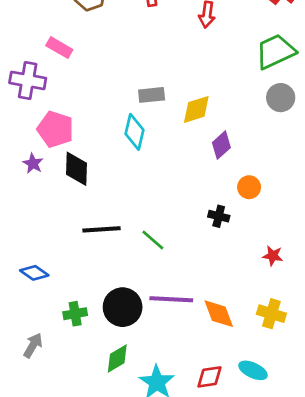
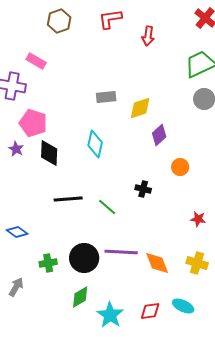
cyan diamond: (134, 132) -> (95, 144), moved
black cross: (219, 216) -> (143, 189), moved

